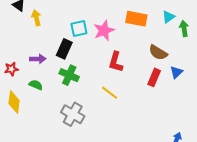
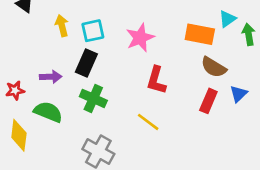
yellow arrow: (36, 18) -> (62, 26), moved
orange rectangle: (136, 19) -> (200, 34), moved
cyan square: (79, 28) -> (93, 31), moved
green semicircle: (36, 85) -> (48, 112), size x1.5

